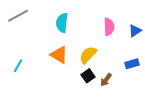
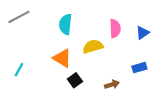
yellow semicircle: (88, 55) -> (93, 46), moved, turned 30
black square: (88, 76) -> (75, 80), moved
brown arrow: (106, 80) -> (112, 85), turned -144

